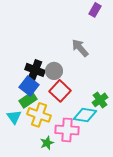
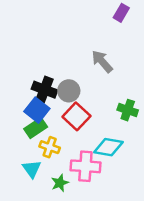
green cross: (100, 100) -> (128, 110), moved, turned -35
yellow cross: (39, 115) -> (50, 147), size x0.7
cyan triangle: (14, 117) -> (32, 169), moved

